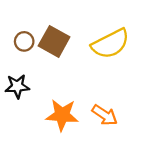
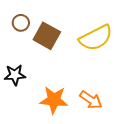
brown circle: (24, 41) -> (21, 23), moved

